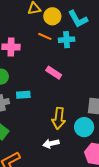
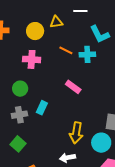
yellow circle: (52, 16) -> (35, 31), moved
cyan rectangle: (23, 95) -> (42, 108), turned -64

